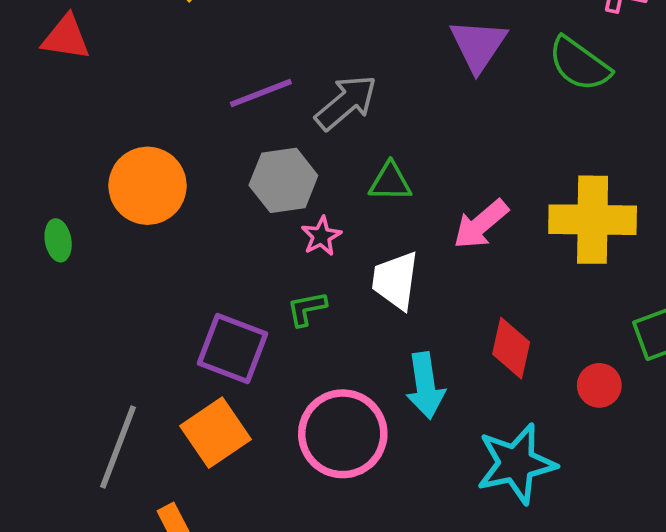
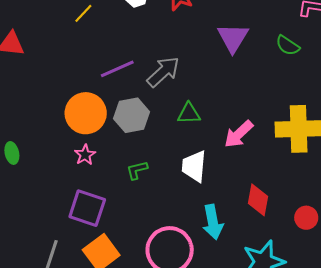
green semicircle: (579, 64) -> (288, 46), size x0.7
orange circle: (148, 186) -> (86, 113), moved
pink star: (321, 236) -> (85, 155), moved
green L-shape: (307, 309) -> (137, 170), moved
purple square: (233, 349) -> (87, 208), moved

